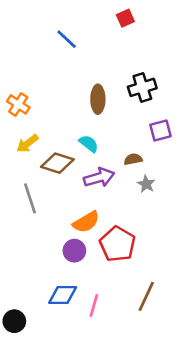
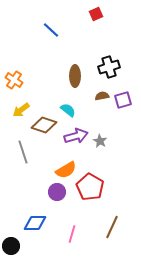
brown semicircle: (133, 159) -> (102, 96), moved
gray star: (146, 184) -> (100, 141), moved
blue diamond: (63, 295) -> (35, 223), moved

